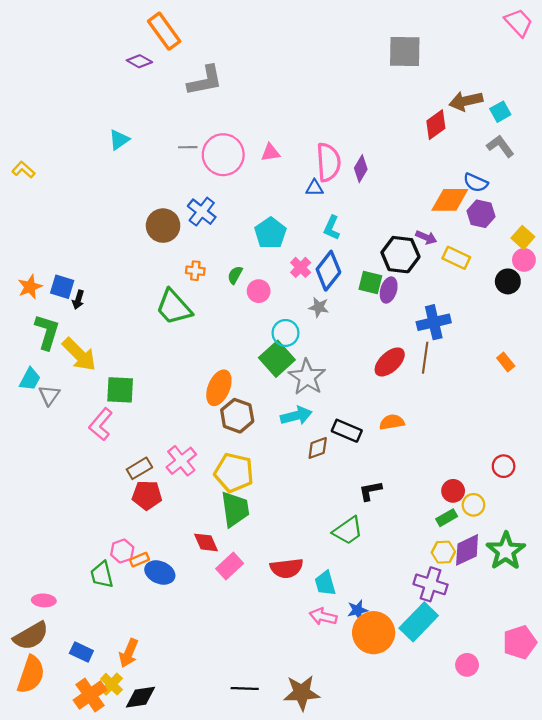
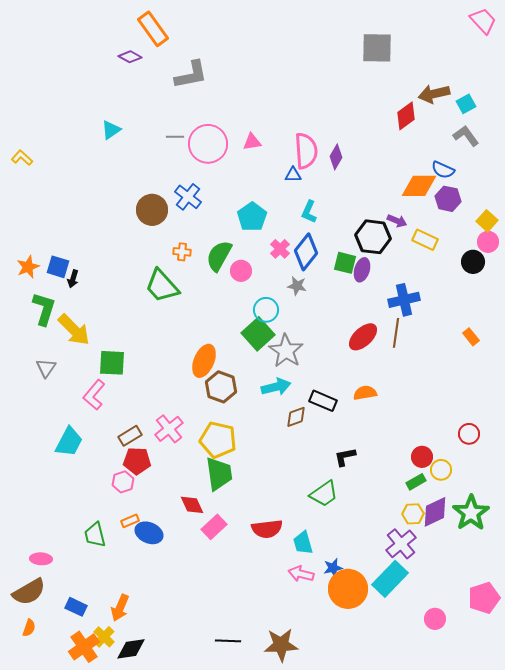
green semicircle: (235, 275) -> (219, 256), size x1.8
cyan trapezoid: (30, 379) -> (69, 442), moved, size x1.4
pink hexagon: (122, 551) -> (123, 482), moved
purple cross: (431, 584) -> (401, 544), turned 32
orange semicircle: (31, 675) -> (29, 628), size x0.5

